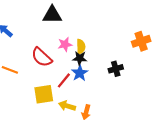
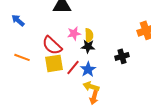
blue star: (80, 73) -> (88, 69), moved
yellow square: (44, 94) -> (54, 63), moved
yellow arrow: (67, 106) -> (91, 86), moved

